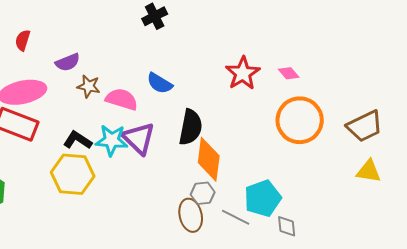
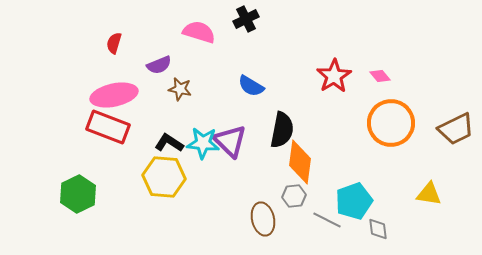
pink semicircle: (122, 99) -> (199, 32), moved
yellow triangle: (369, 171) -> (429, 194), moved
brown ellipse: (191, 215) -> (263, 219), moved

